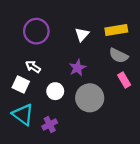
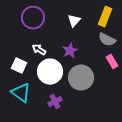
yellow rectangle: (116, 30) -> (105, 17), turned -60
white arrow: (33, 67) -> (39, 50), moved
white circle: (55, 91) -> (50, 72), size x1.6
purple cross: (50, 125) -> (55, 102), moved

